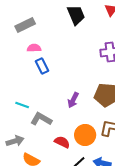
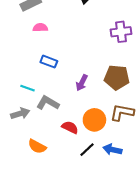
blue rectangle: (42, 66) -> (49, 62), moved, turned -42
gray arrow: (15, 141) -> (20, 114), moved

